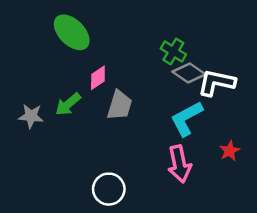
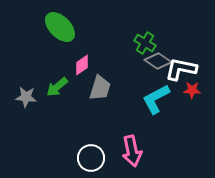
red star: (230, 151) -> (192, 90), moved, turned 30
pink arrow: (179, 164) -> (132, 151), moved

